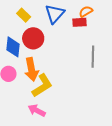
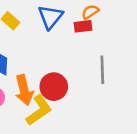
red circle: (33, 38) -> (54, 87), moved

